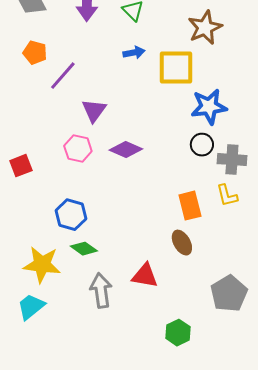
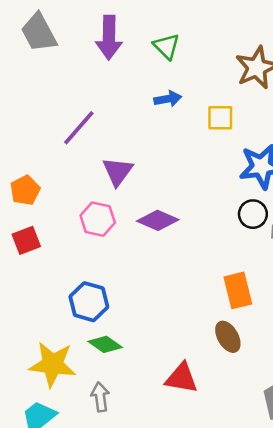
orange pentagon: (35, 53) -> (25, 190), moved, turned 30
yellow square: (176, 68) -> (220, 118), size x0.6
gray arrow: (101, 291) -> (100, 397), moved, size x0.7

